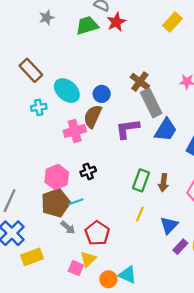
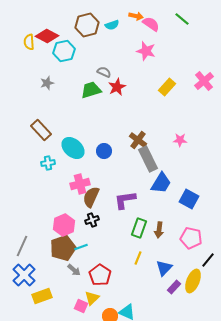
gray star: (47, 18) -> (47, 83), moved
brown semicircle: (93, 116) -> (91, 197), moved
purple L-shape: (128, 129) -> (125, 200), moved

